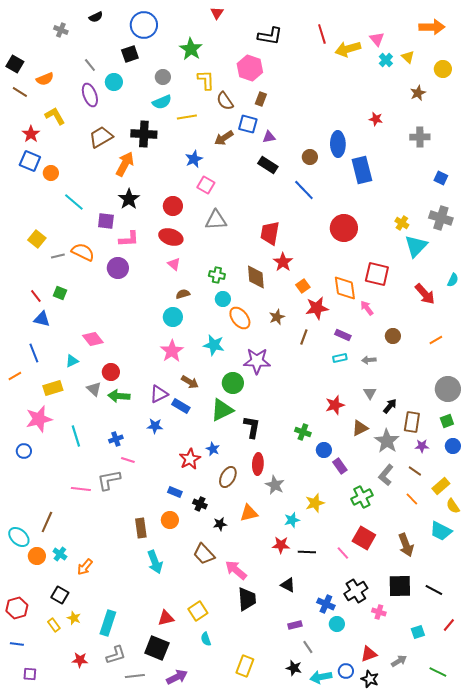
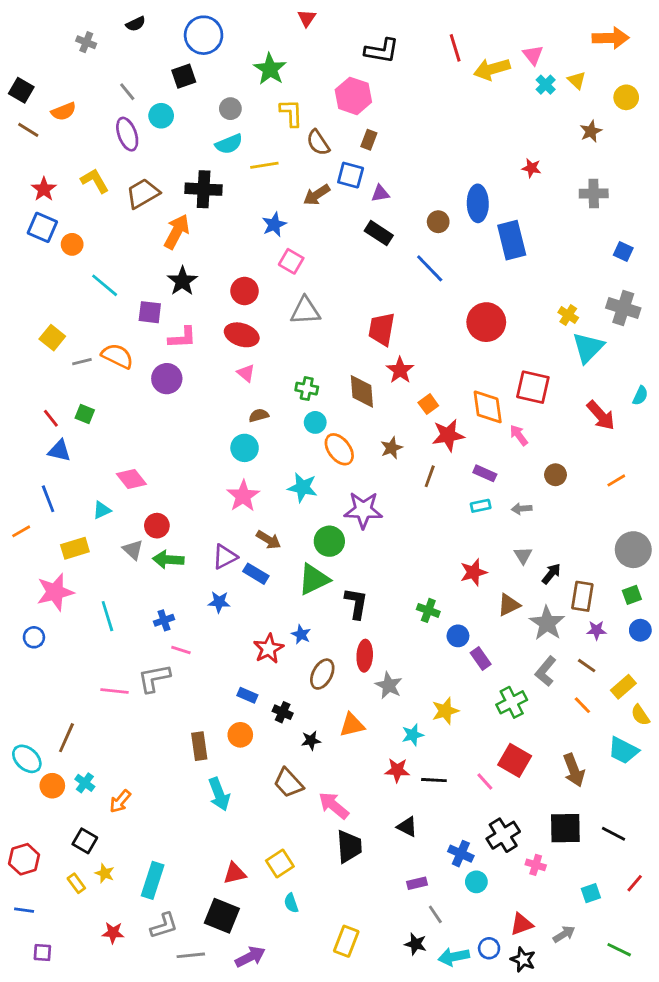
yellow L-shape: (55, 116) -> (95, 181), moved

